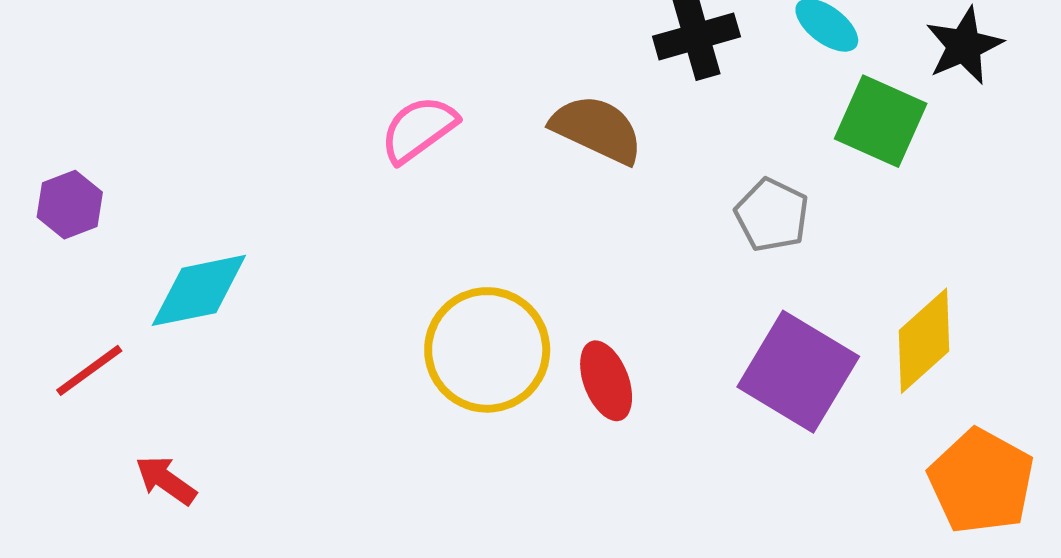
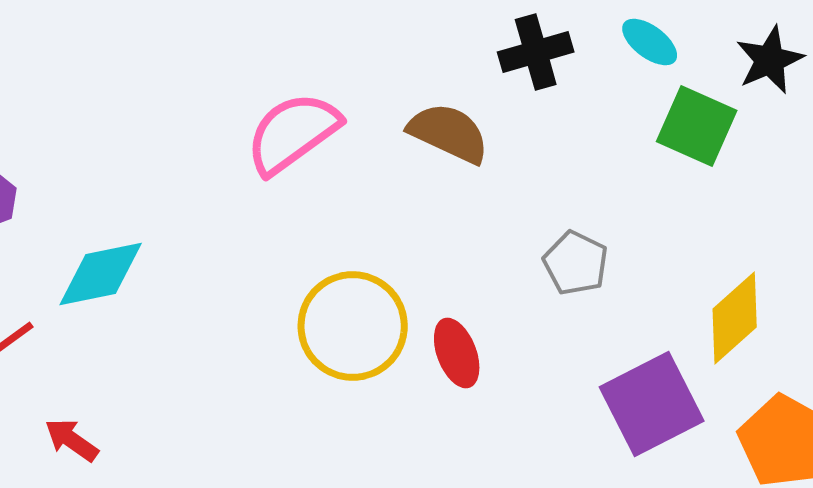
pink semicircle: (419, 129) -> (293, 133), size x1.4
gray pentagon: (772, 215) -> (576, 263), moved
purple square: (798, 372) -> (652, 404), moved, turned 32

